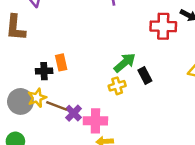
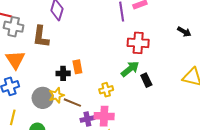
red cross: (163, 26) -> (138, 43), moved
yellow cross: (117, 86) -> (106, 90), moved
purple cross: (74, 113) -> (87, 119), moved, turned 32

